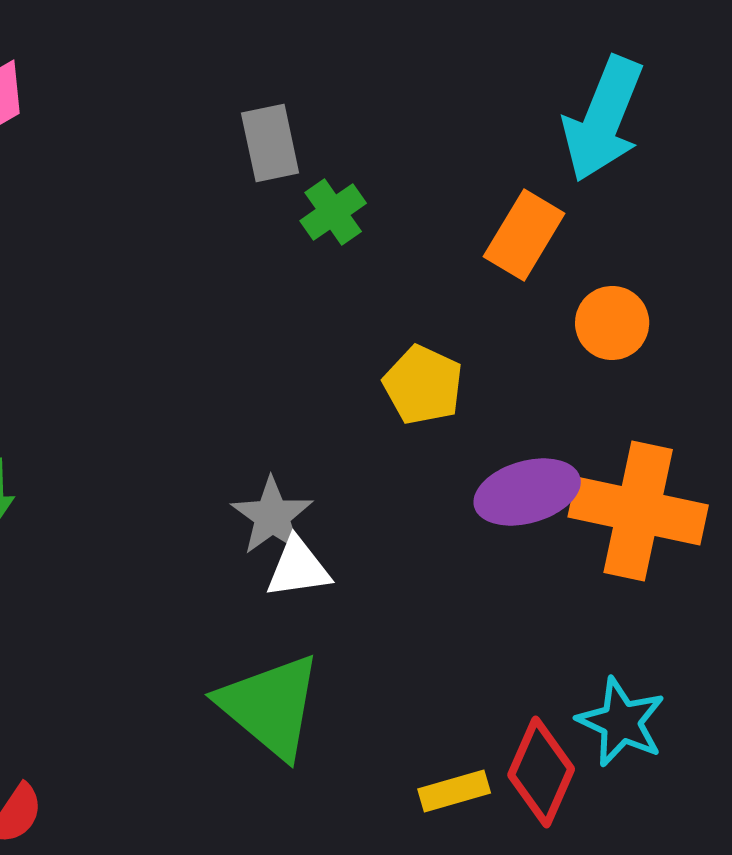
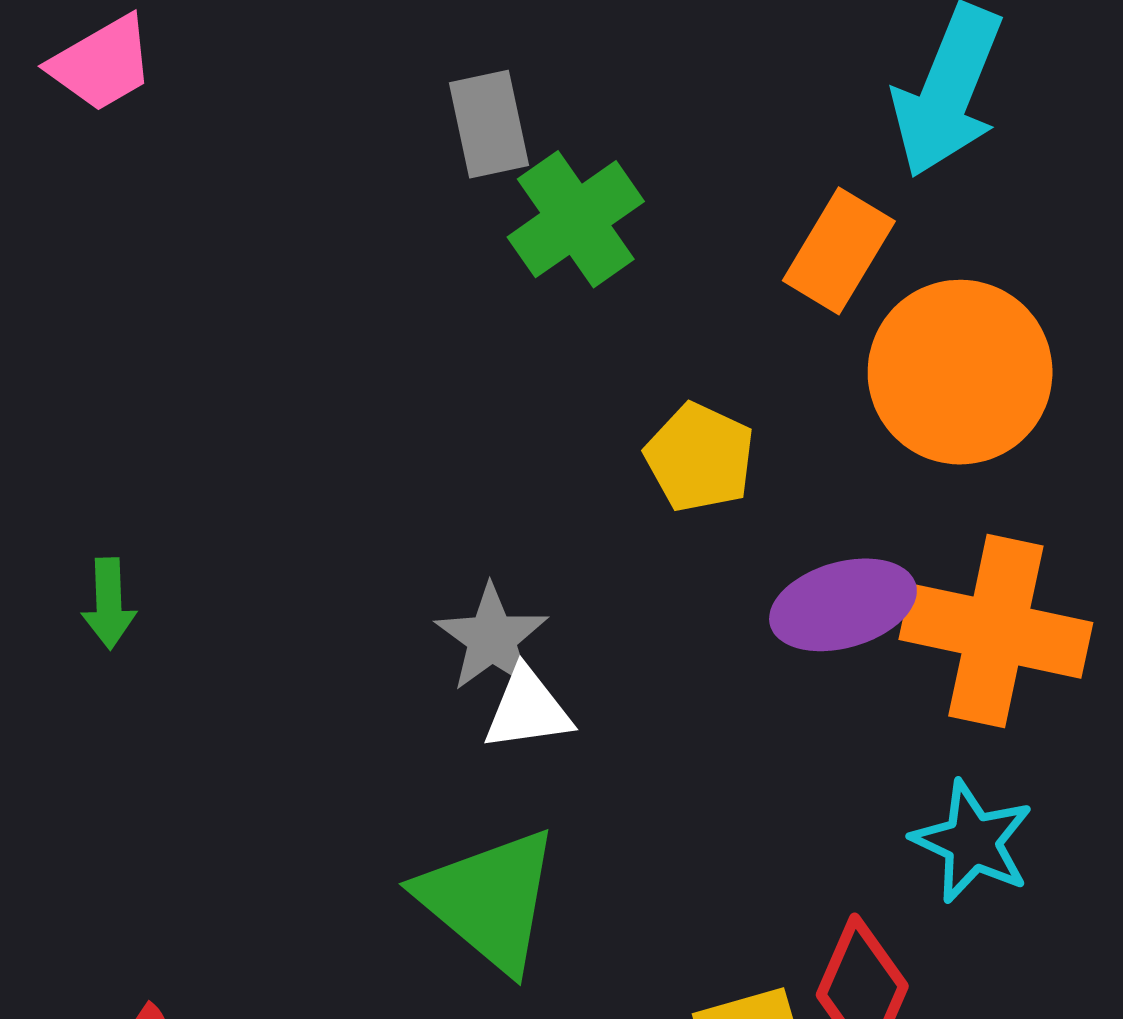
green cross: (333, 212) -> (576, 219), size x1.5
orange circle: (612, 323) -> (960, 372), size x1.8
cyan star: (621, 722) -> (972, 842), moved

